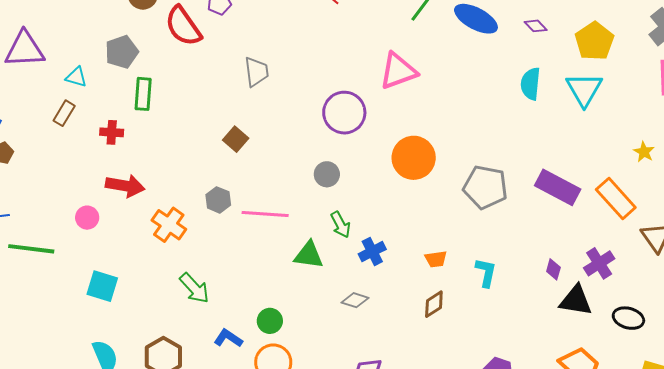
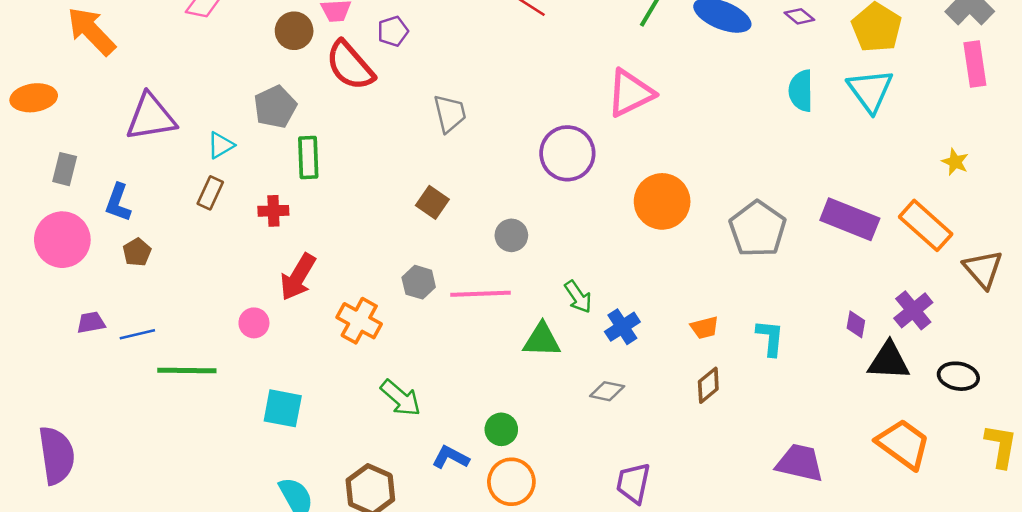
cyan triangle: (76, 77) -> (221, 145), turned -40
gray circle: (327, 174) -> (511, 235), moved
red arrow: (125, 186) -> (298, 277), turned 117
gray pentagon: (485, 187) -> (758, 229), turned 30

